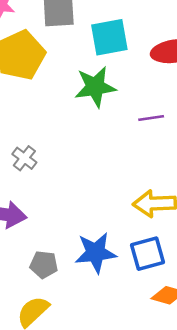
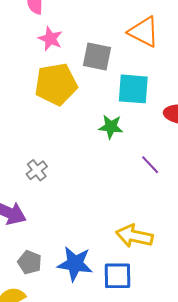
green star: (95, 87) -> (111, 127), size x0.7
purple line: (151, 118) -> (150, 165), turned 40

